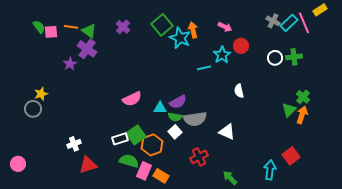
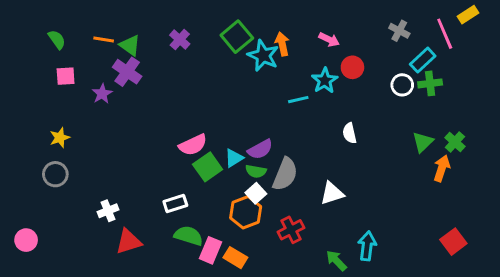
cyan rectangle: (289, 23) -> (423, 60), moved
pink square: (51, 32) -> (66, 76), moved
green cross: (303, 97) -> (455, 142), moved
cyan triangle: (160, 108) -> (234, 158), turned -32
gray circle: (33, 109) -> (55, 174), moved
green triangle: (289, 110) -> (423, 142), moved
gray semicircle: (195, 119) -> (285, 174), turned -60
white triangle: (227, 132) -> (332, 193), turned -42
green square: (136, 135) -> (208, 167), moved
orange hexagon: (152, 145) -> (246, 212), moved
red square: (291, 156) -> (453, 242), moved
cyan arrow: (270, 170) -> (367, 246), moved

